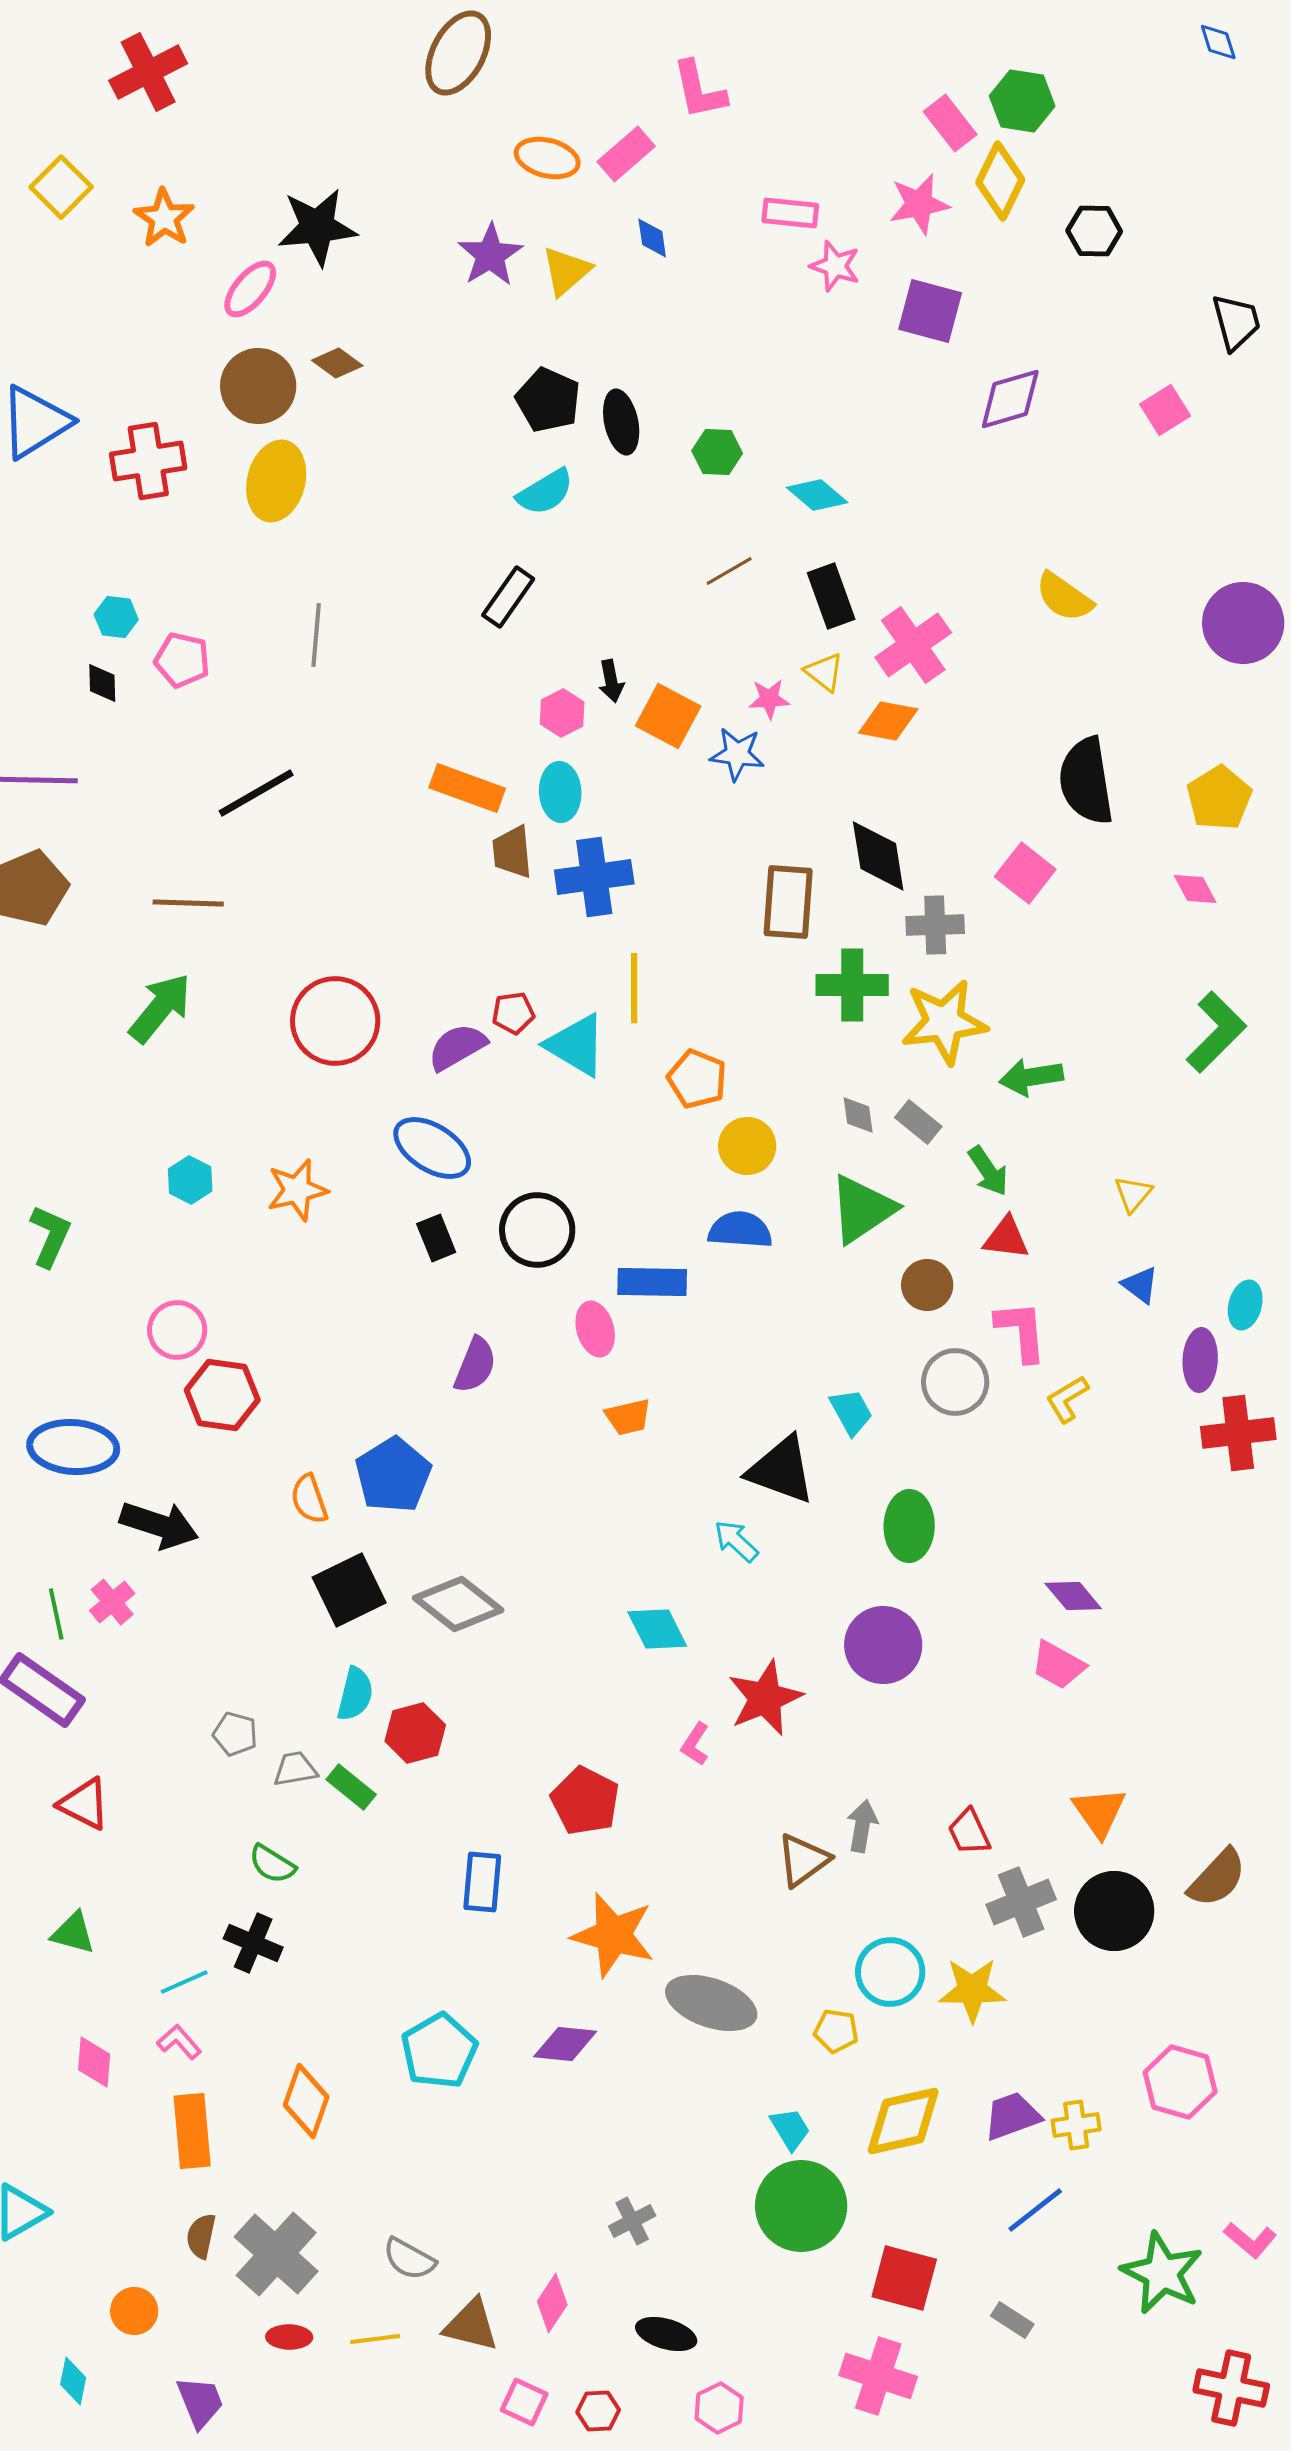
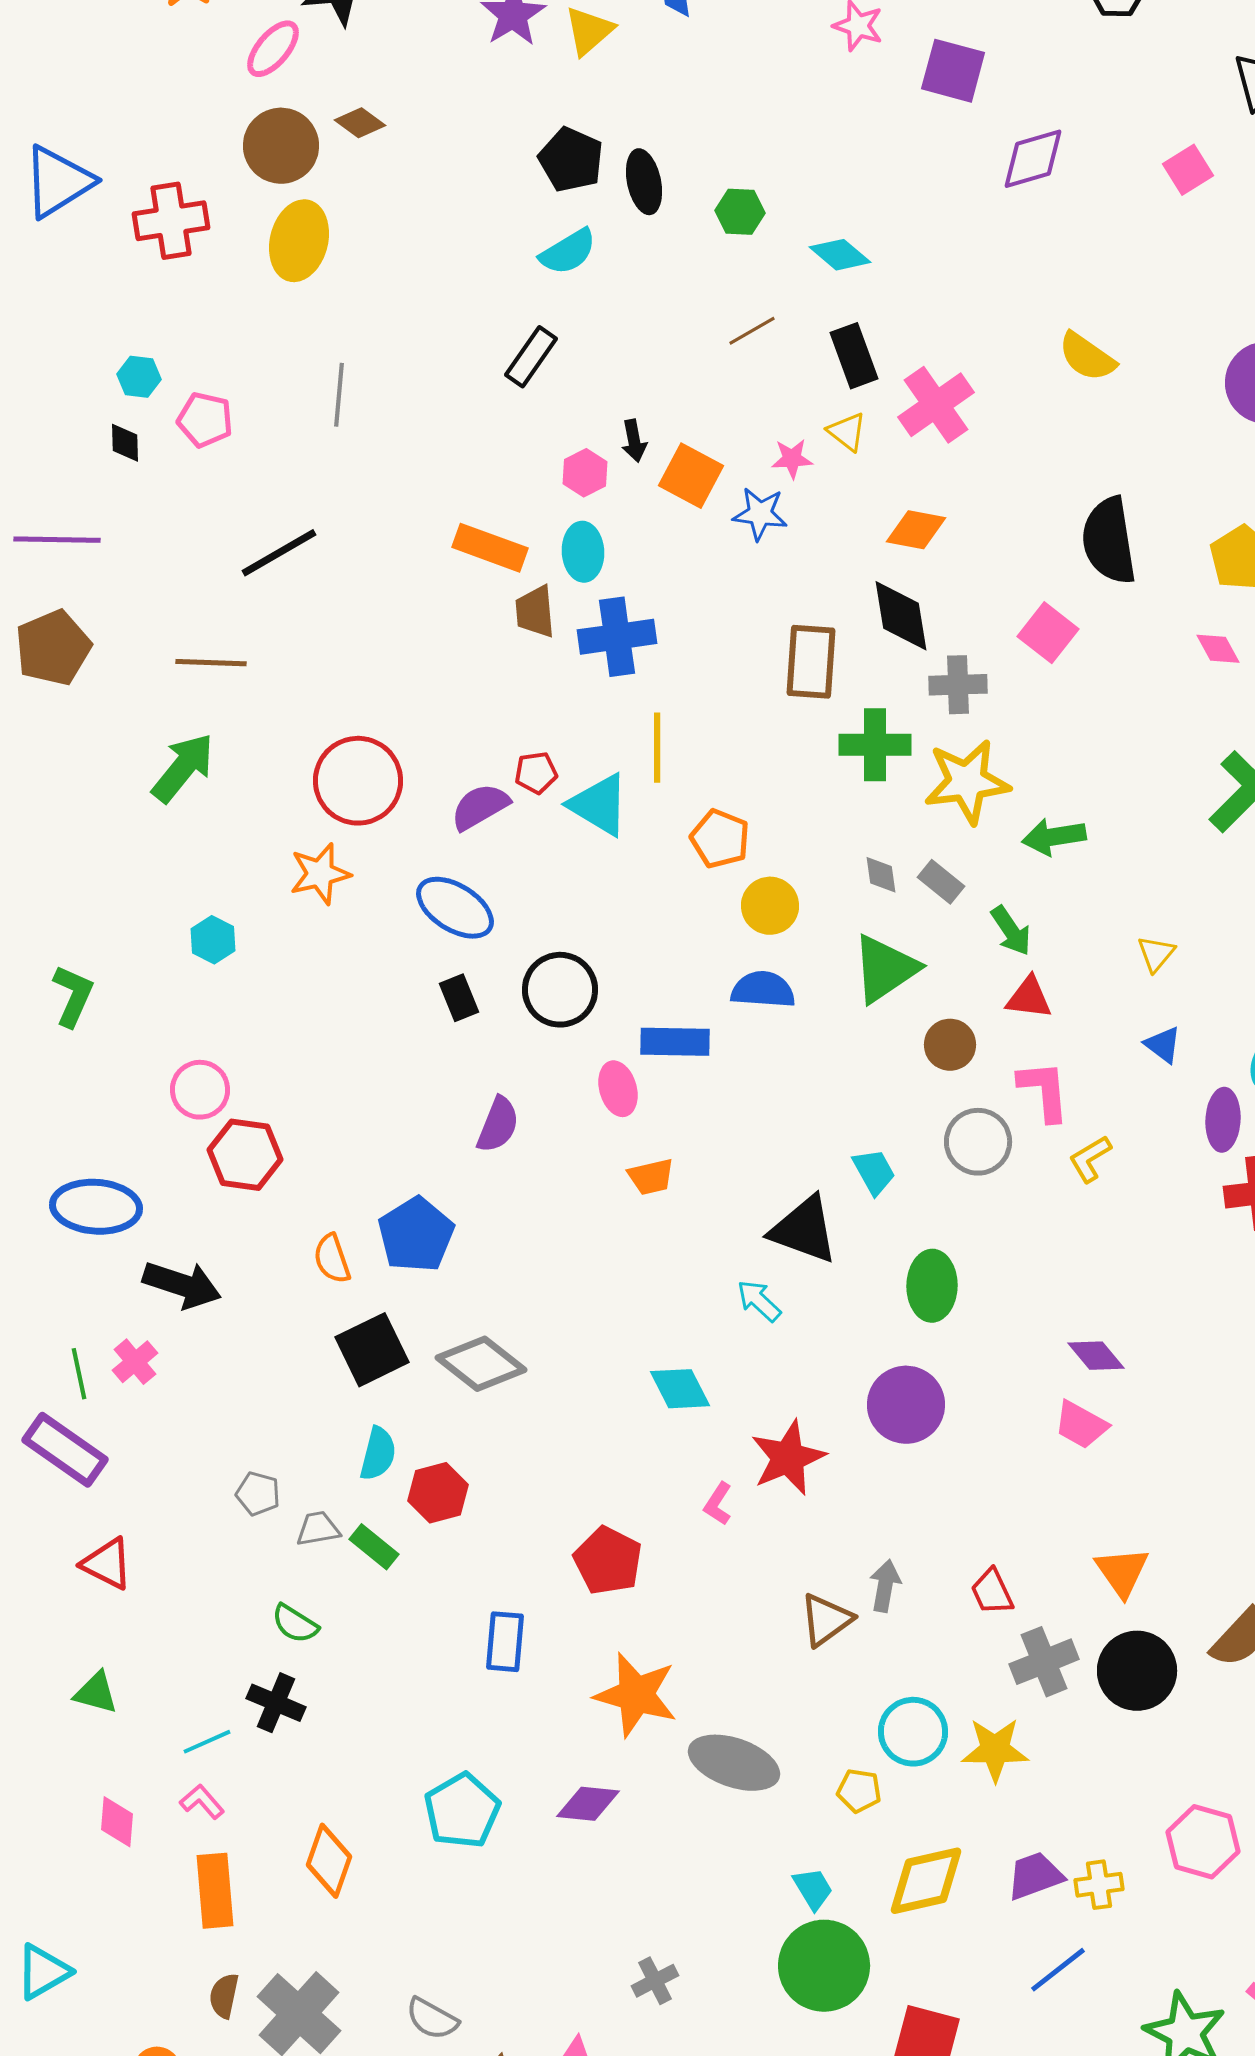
orange diamond: (888, 721) -> (916, 530), moved
orange star: (297, 1190) -> (320, 874), moved

